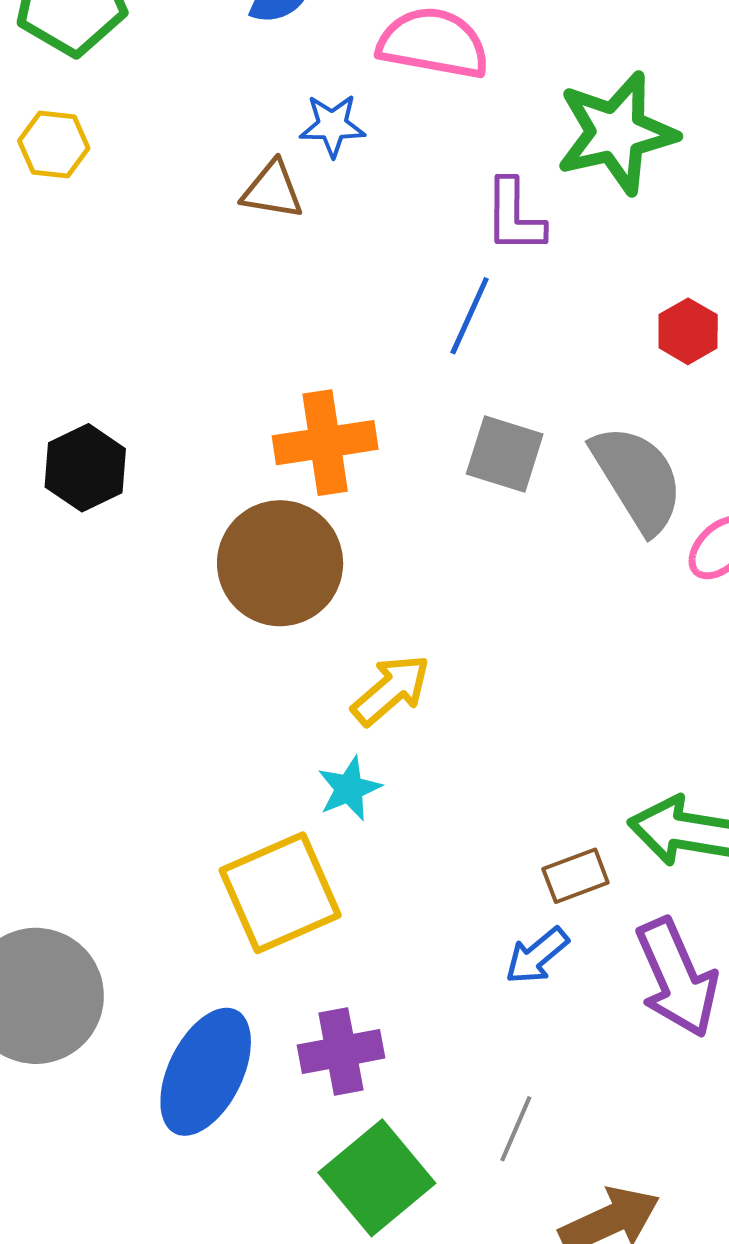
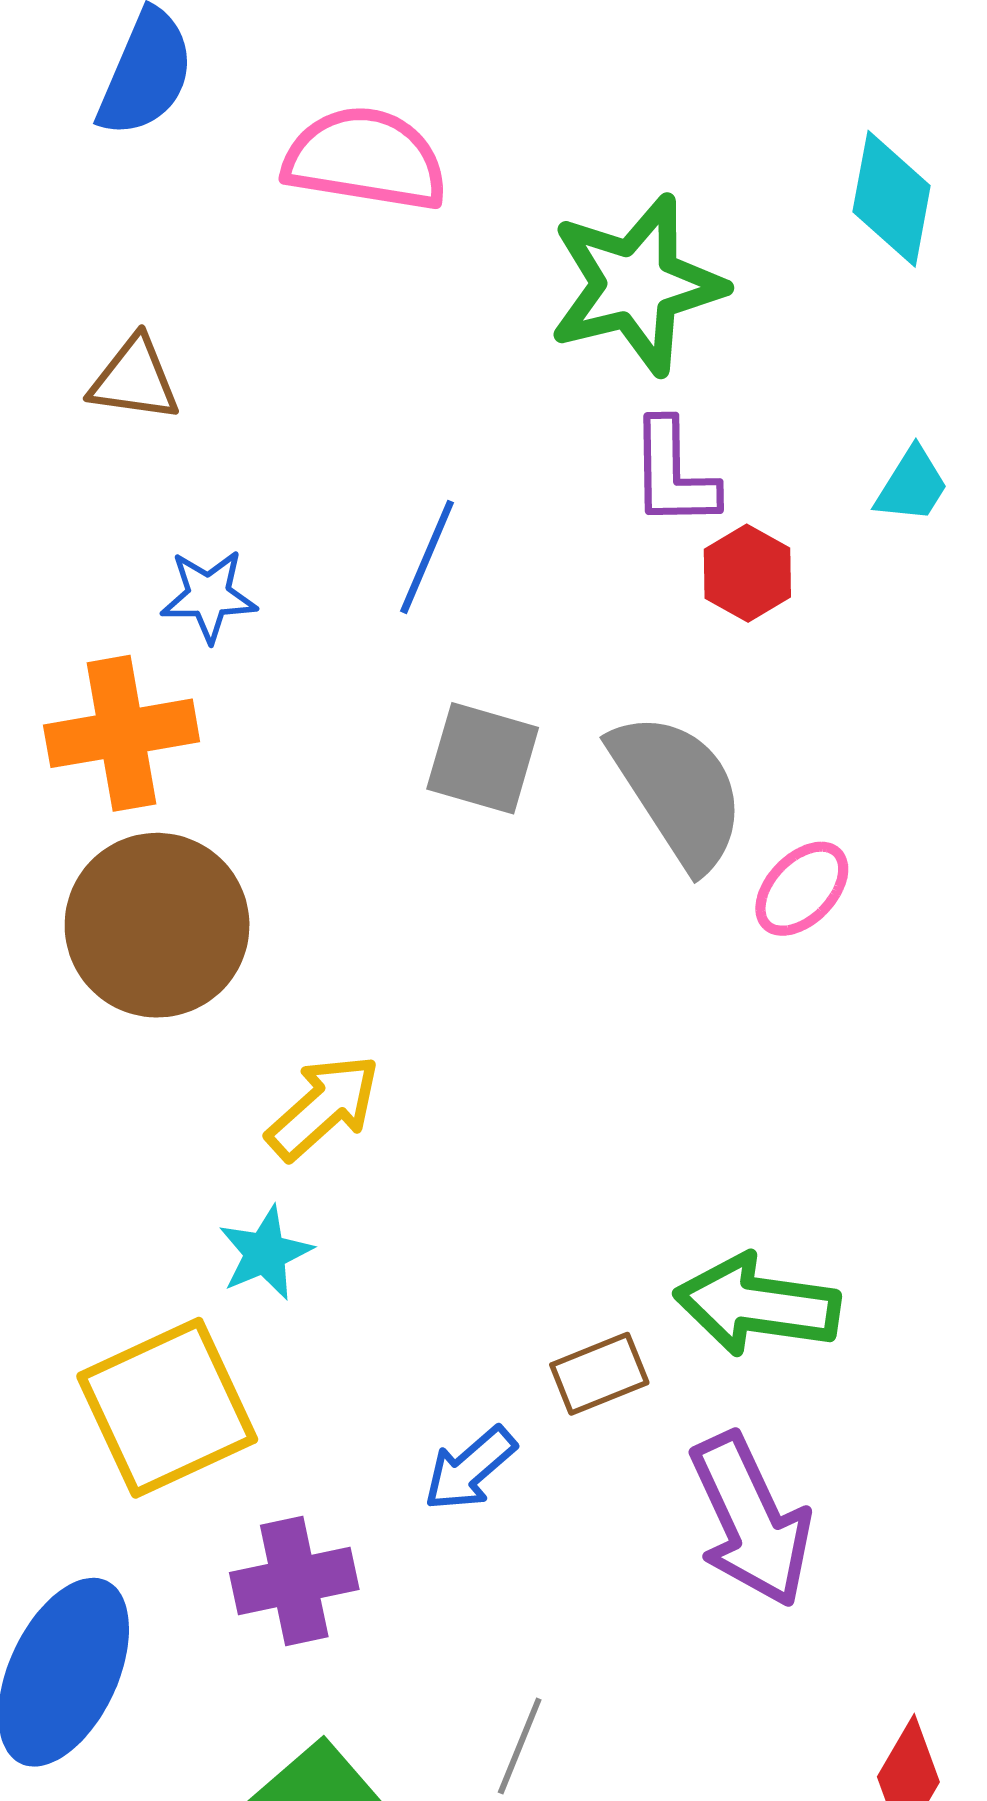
blue star: (332, 125) -> (209, 596), moved
purple L-shape: (514, 216) -> (673, 474), moved
orange cross: (325, 443) -> (122, 733), moved
blue arrow: (537, 956) -> (470, 1469), moved
purple cross: (341, 1052) -> (294, 1581), moved

